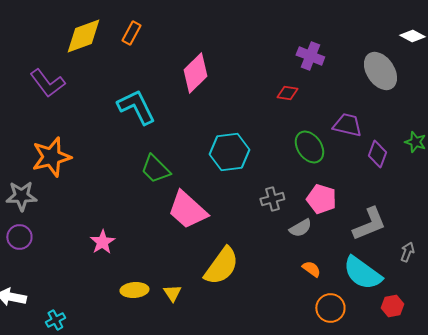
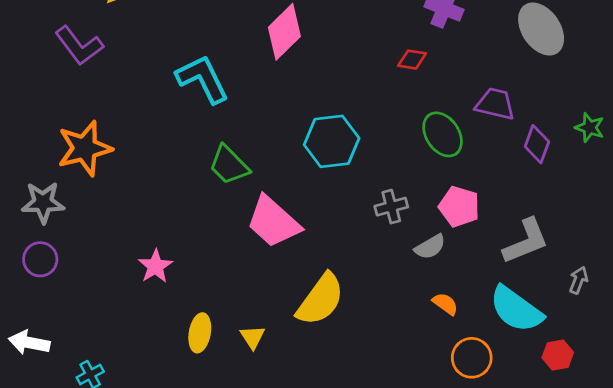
yellow ellipse: (134, 290) -> (200, 333), turned -76

